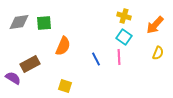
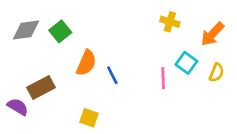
green square: (44, 23) -> (60, 31), turned -35
cyan square: (124, 37) -> (186, 63), moved
blue line: (96, 59) -> (112, 75), moved

